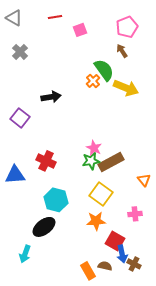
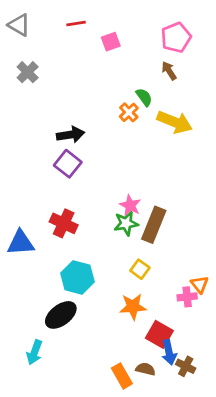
green semicircle: (104, 70) -> (144, 97), size x0.6
purple square: (20, 118) -> (68, 164), moved
brown rectangle: (111, 162) -> (154, 225), turned -40
orange triangle: (144, 180) -> (200, 284), moved
yellow square: (101, 194) -> (140, 269), size x0.6

